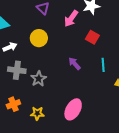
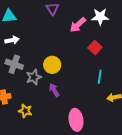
yellow circle: (39, 38) -> (52, 65), moved
purple arrow: (75, 64) -> (54, 90), moved
pink ellipse: (73, 109) -> (76, 120), moved, turned -50

